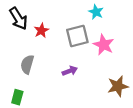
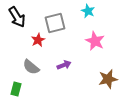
red star: (41, 31) -> (38, 40), moved
gray square: (77, 36) -> (55, 23), moved
gray semicircle: (27, 64) -> (31, 67), moved, turned -66

